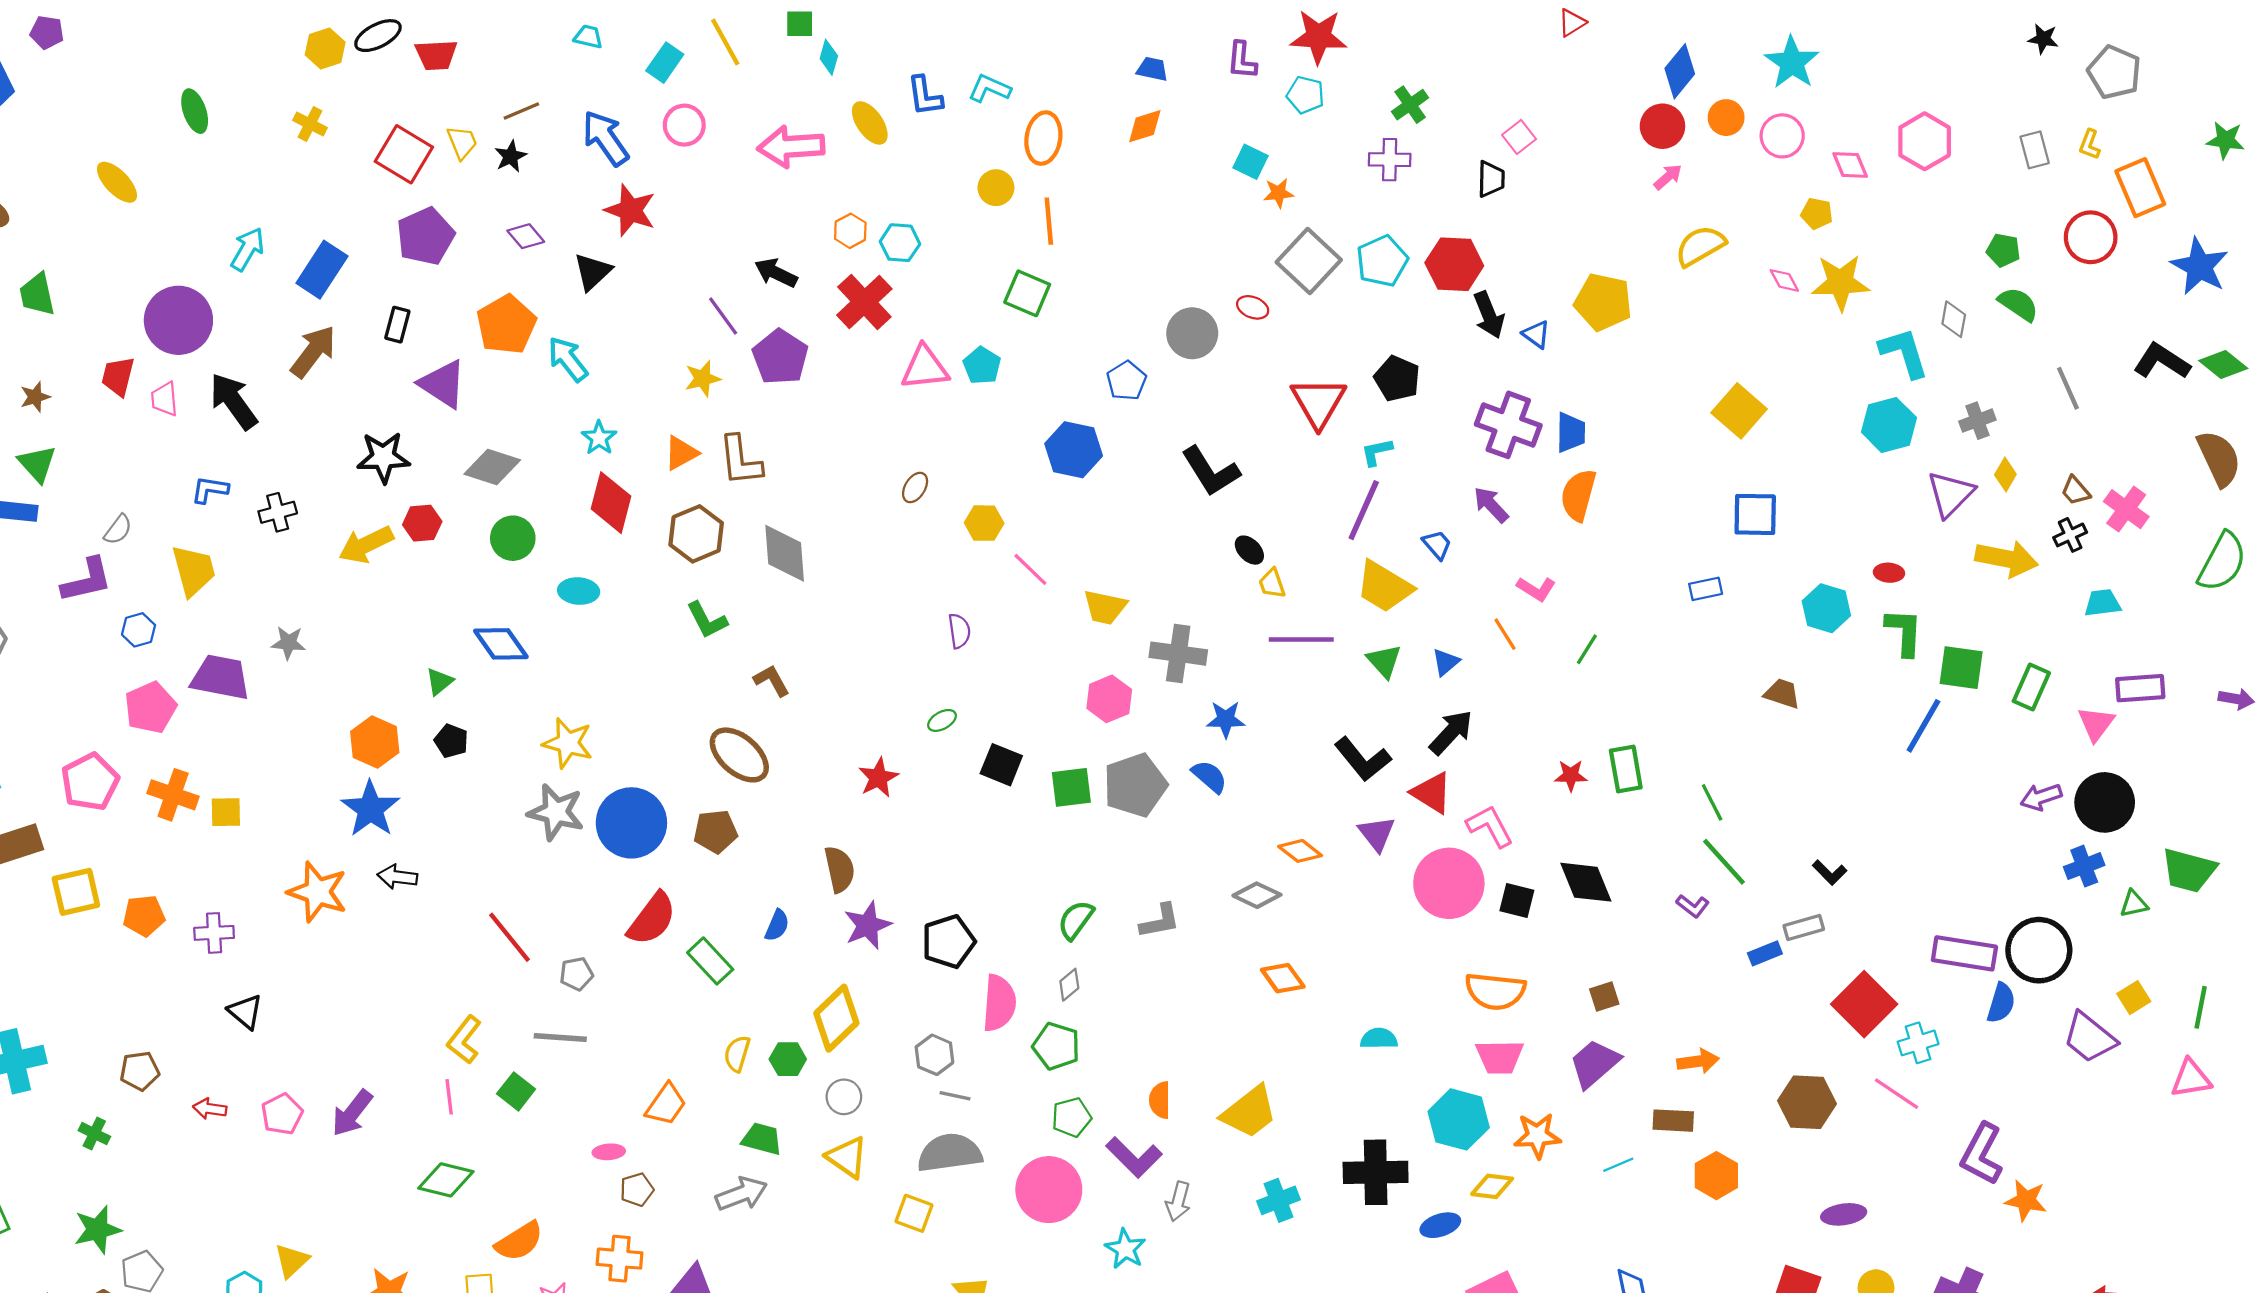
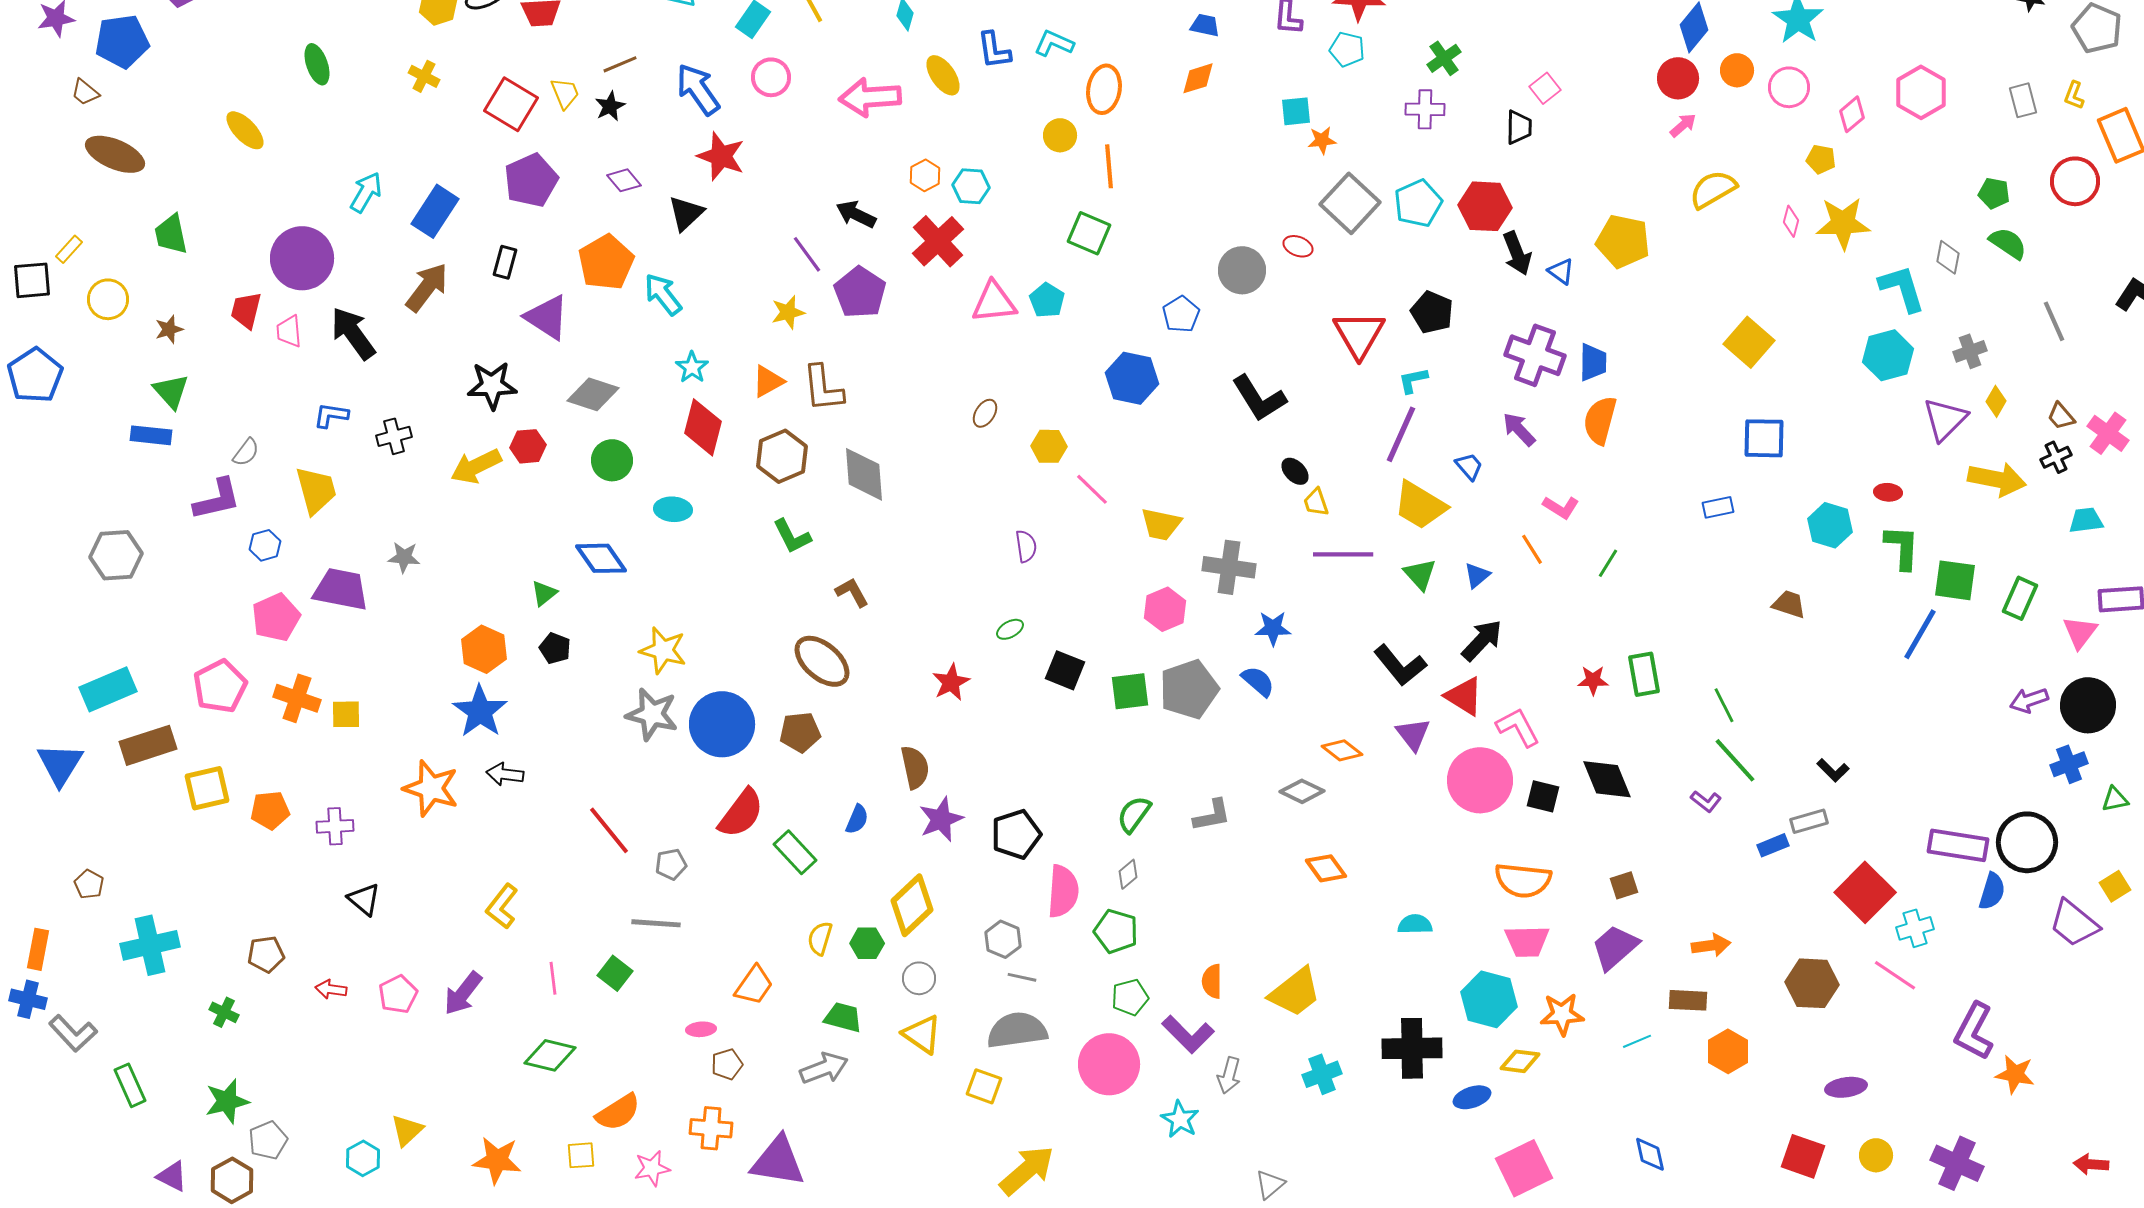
cyan square: (1250, 162) -> (1296, 111), turned -32
pink diamond: (1850, 165) -> (1852, 114), turned 72
pink diamond: (1784, 280) -> (1791, 221), turned 44
yellow L-shape: (464, 1040) -> (502, 906), moved

